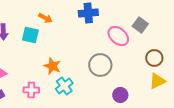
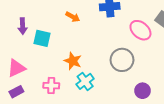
orange arrow: (45, 18) -> (73, 17), moved
cyan square: (30, 35) -> (42, 38), moved

